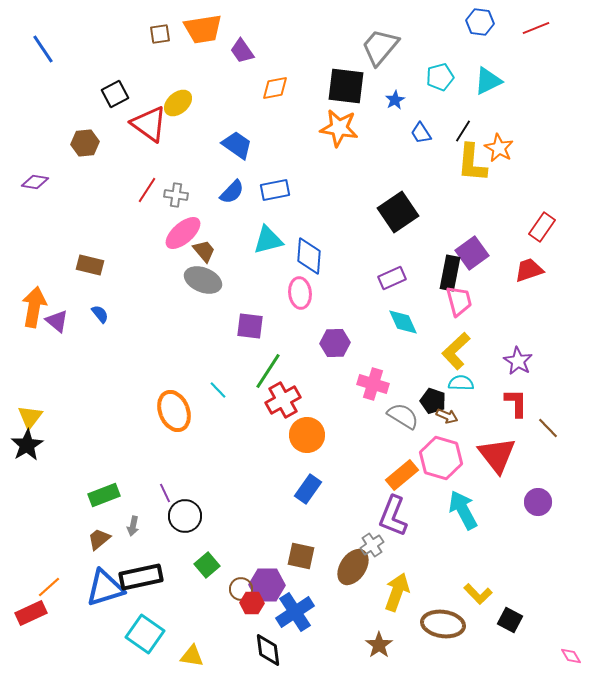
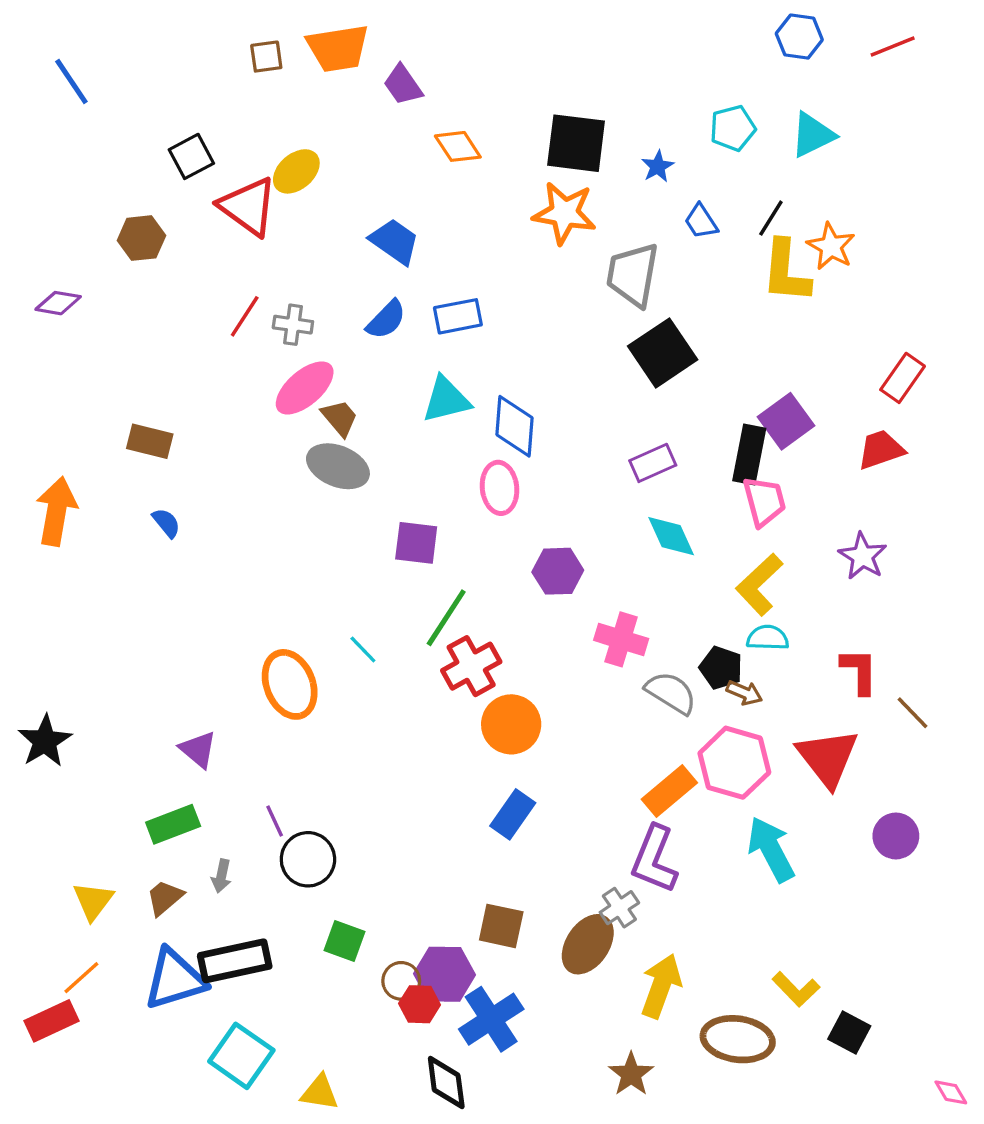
gray trapezoid: (380, 47) -> (633, 275), moved, turned -30
orange diamond: (275, 88) -> (458, 146), turned 68
purple triangle: (57, 321) -> (198, 749), moved
purple star: (518, 361) -> (863, 556), moved
yellow triangle: (30, 417) -> (93, 901), moved
green square: (207, 565) -> (345, 941), turned -30

